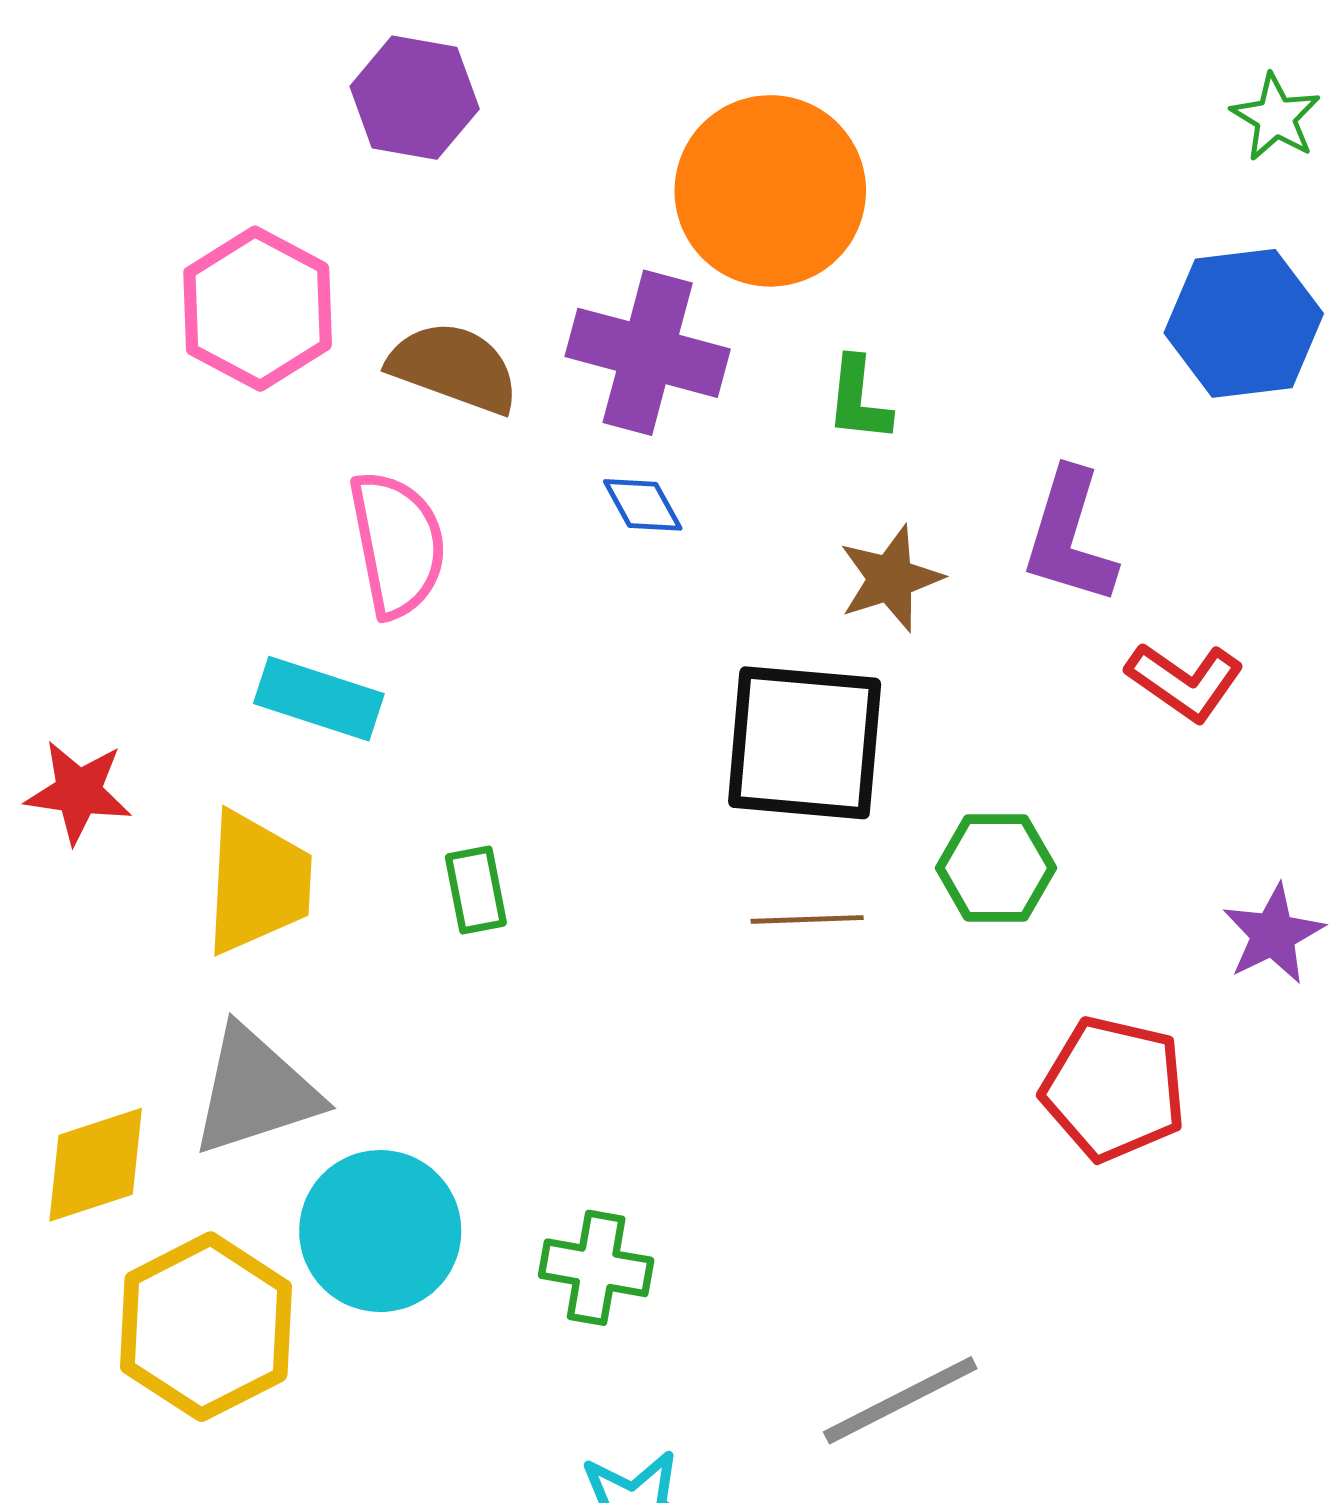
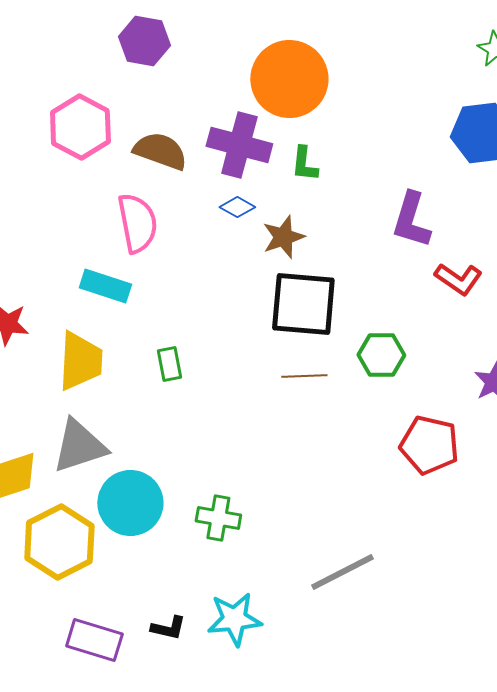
green L-shape: (859, 399) -> (304, 164), moved
blue diamond: (643, 505) -> (237, 207), turned -32
brown star: (890, 578) -> (283, 237), moved

